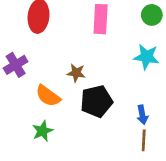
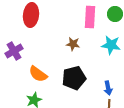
pink rectangle: (101, 19) -> (90, 17), moved
brown star: (76, 73) -> (73, 44), moved

